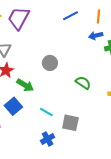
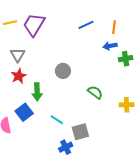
green arrow: (25, 85) -> (37, 92), turned 54
gray square: (70, 123) -> (80, 132), turned -30
blue cross: (48, 139) -> (66, 147), moved

